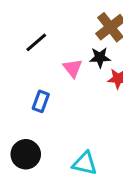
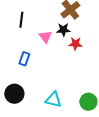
black line: (36, 42) -> (21, 20), turned -42

